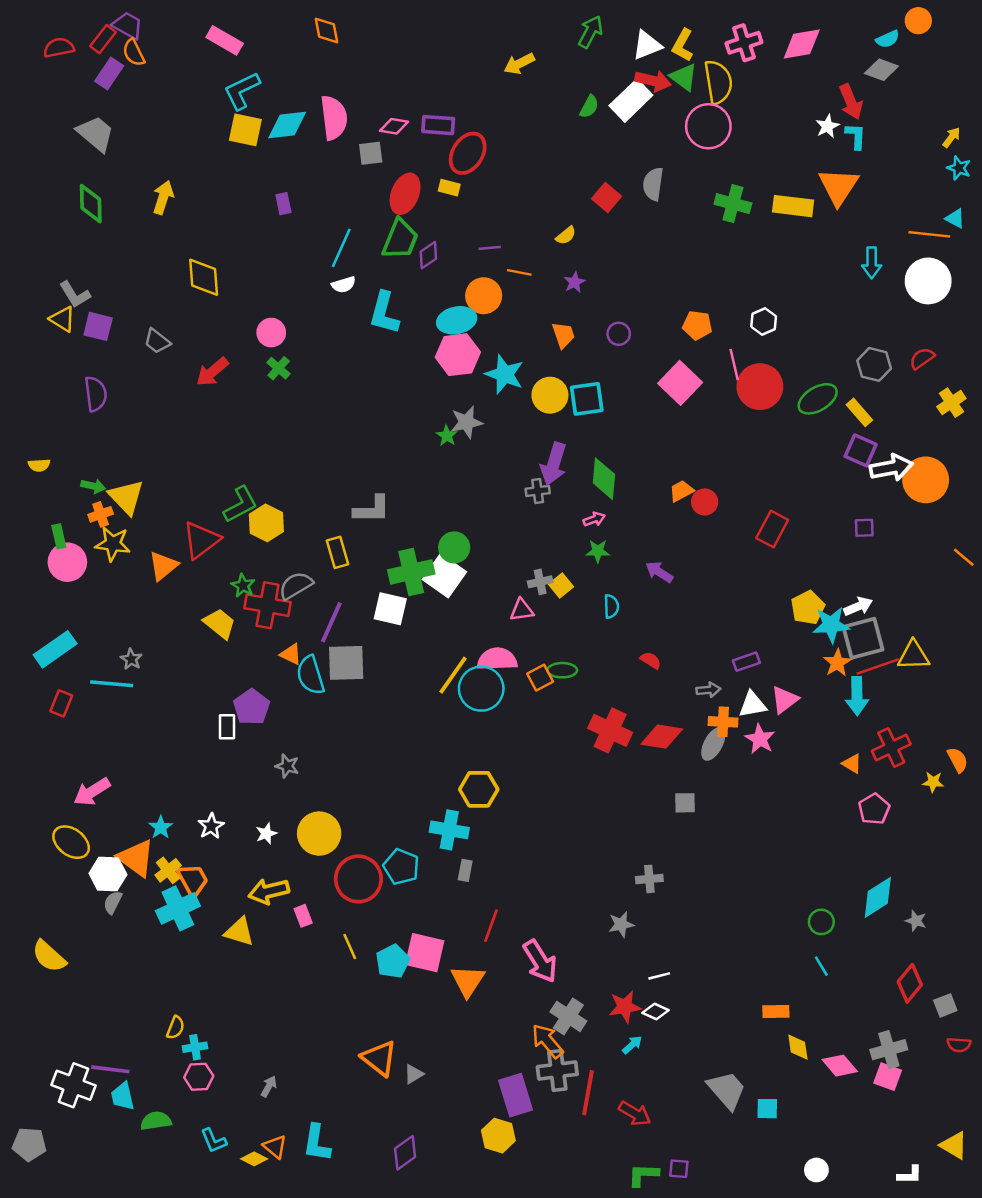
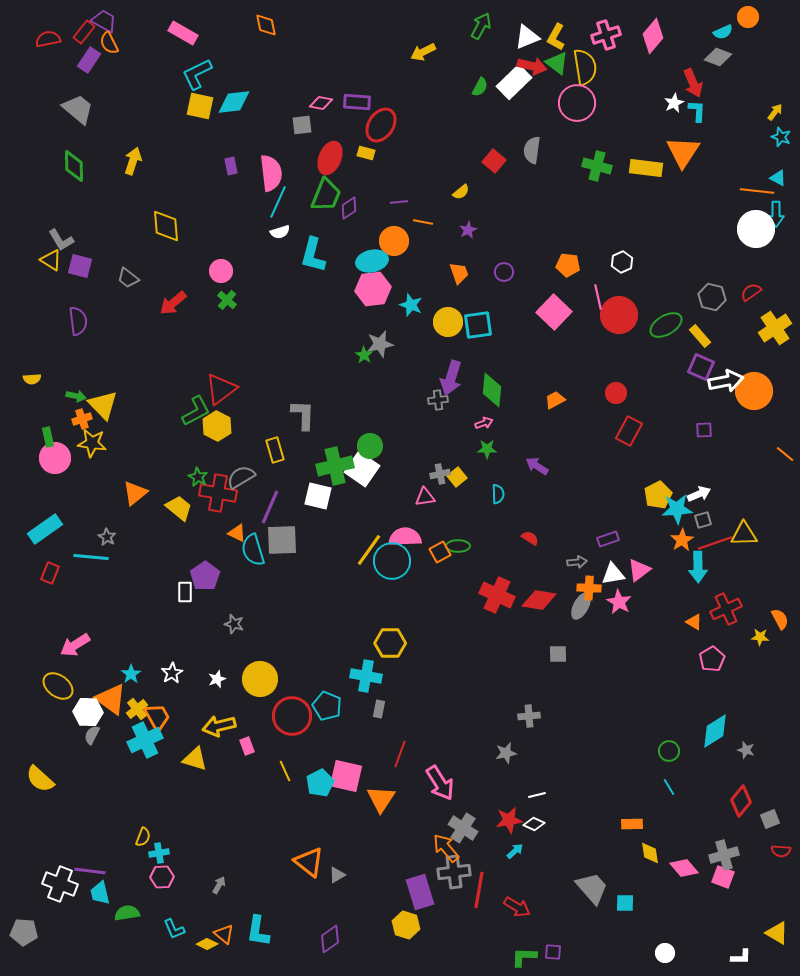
pink diamond: (802, 44) -> (653, 36), turned -40
pink semicircle: (334, 118) -> (271, 173), moved
cyan arrow: (872, 263) -> (776, 214), moved
cyan star: (505, 374) -> (411, 305), size x0.7
yellow cross: (951, 403) -> (775, 328), size x1.4
red circle: (705, 502) -> (616, 393), moved
gray L-shape: (372, 509) -> (303, 415), turned -88
red triangle: (201, 540) -> (221, 389), moved
orange triangle: (163, 566) -> (135, 493), moved
gray square: (863, 638) -> (703, 520), size x0.5

